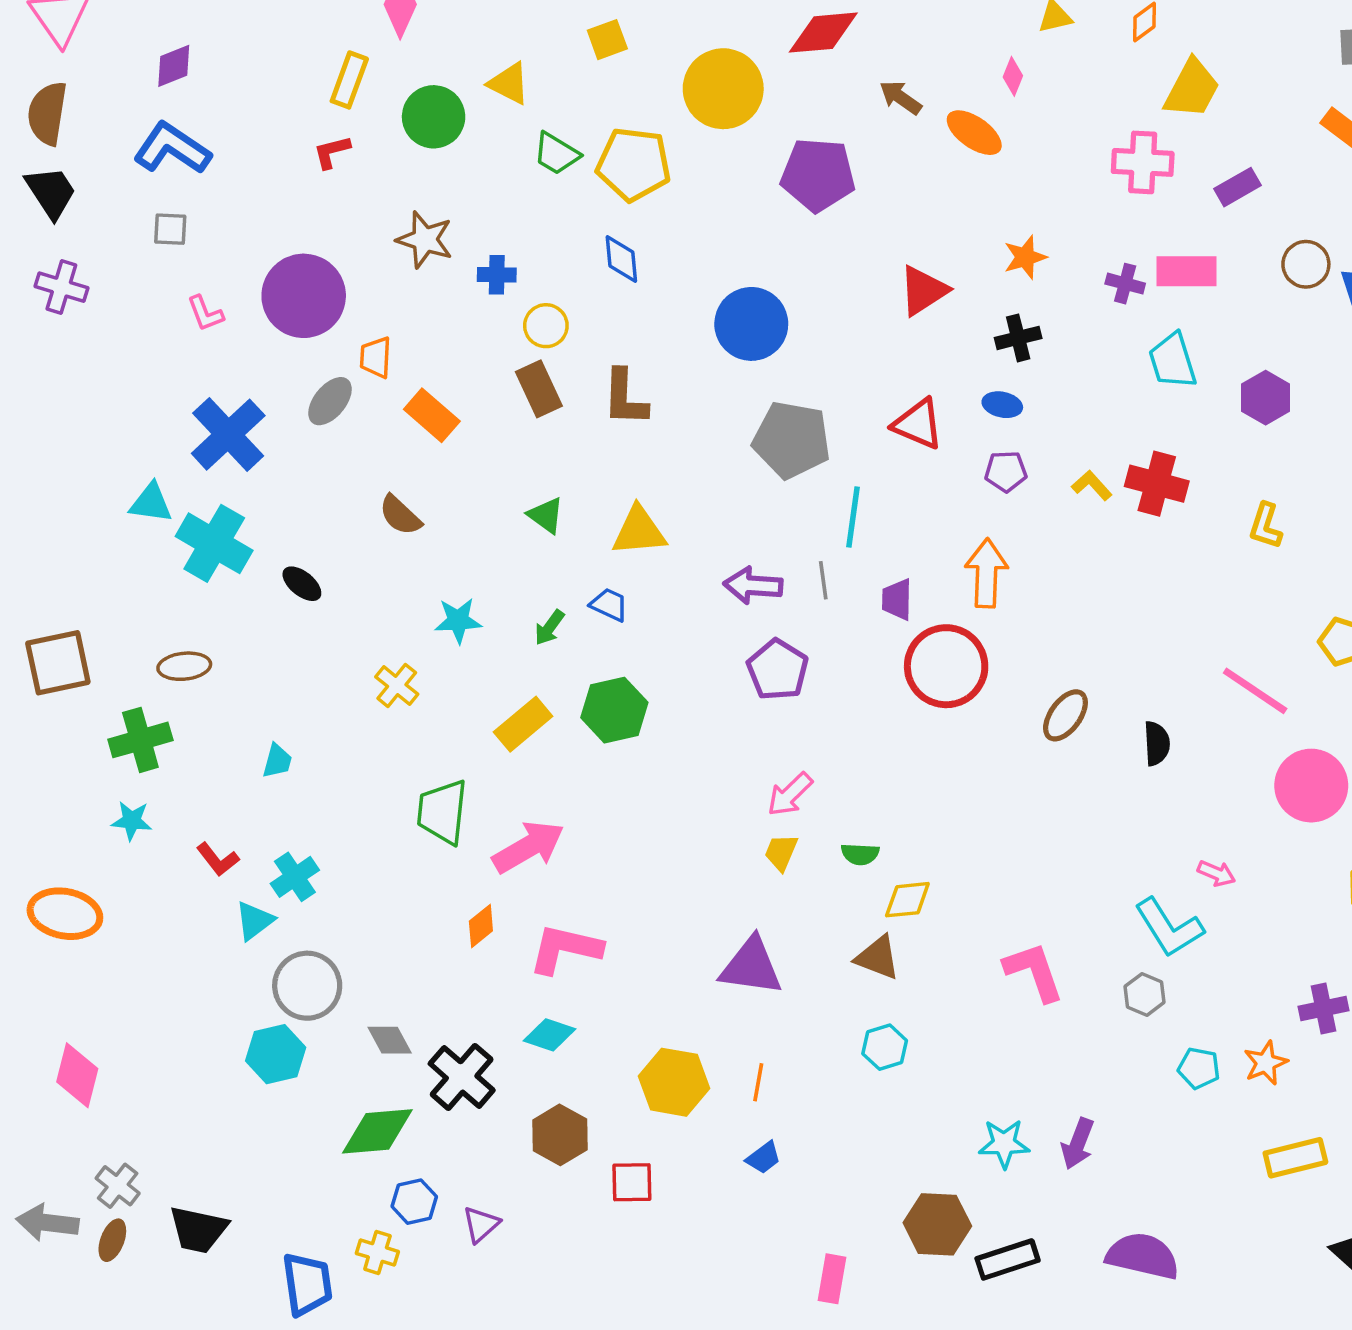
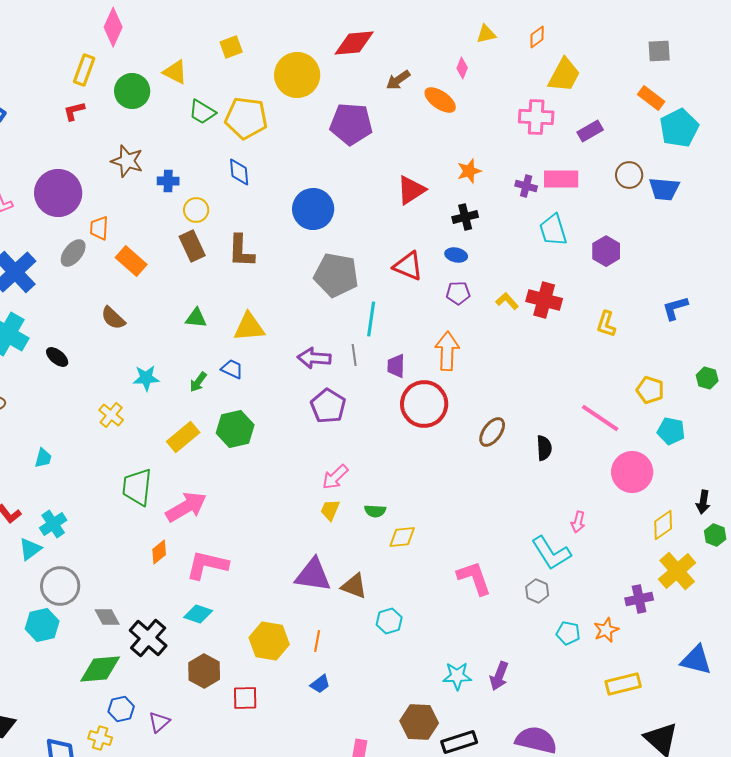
brown arrow: (900, 97) -> (398, 80), turned -70
green triangle: (546, 515) -> (196, 318), turned -30
pink arrow: (1216, 873) -> (578, 522), turned 80
brown triangle: (878, 958) -> (354, 586), moved

